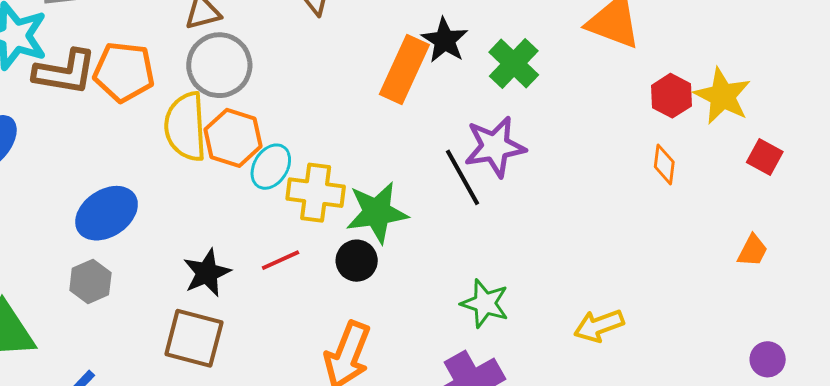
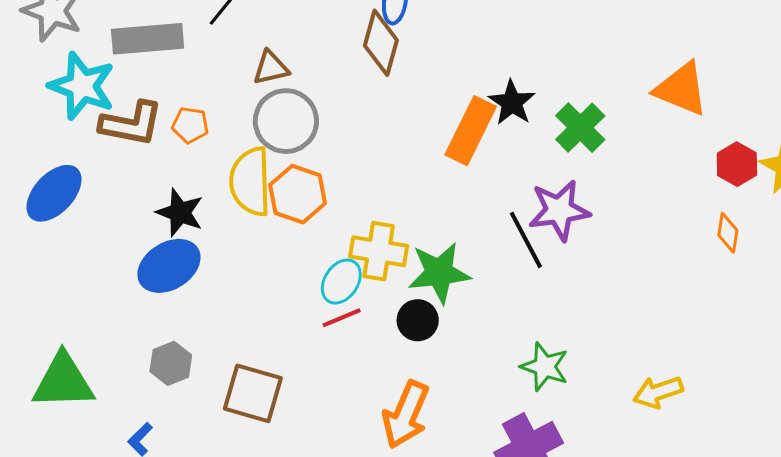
orange pentagon: (124, 72) -> (190, 125), size x0.6
cyan ellipse: (271, 167) -> (341, 282), moved
black star: (207, 273) -> (180, 213), moved, turned -30
gray hexagon: (90, 282) -> (171, 363), moved

